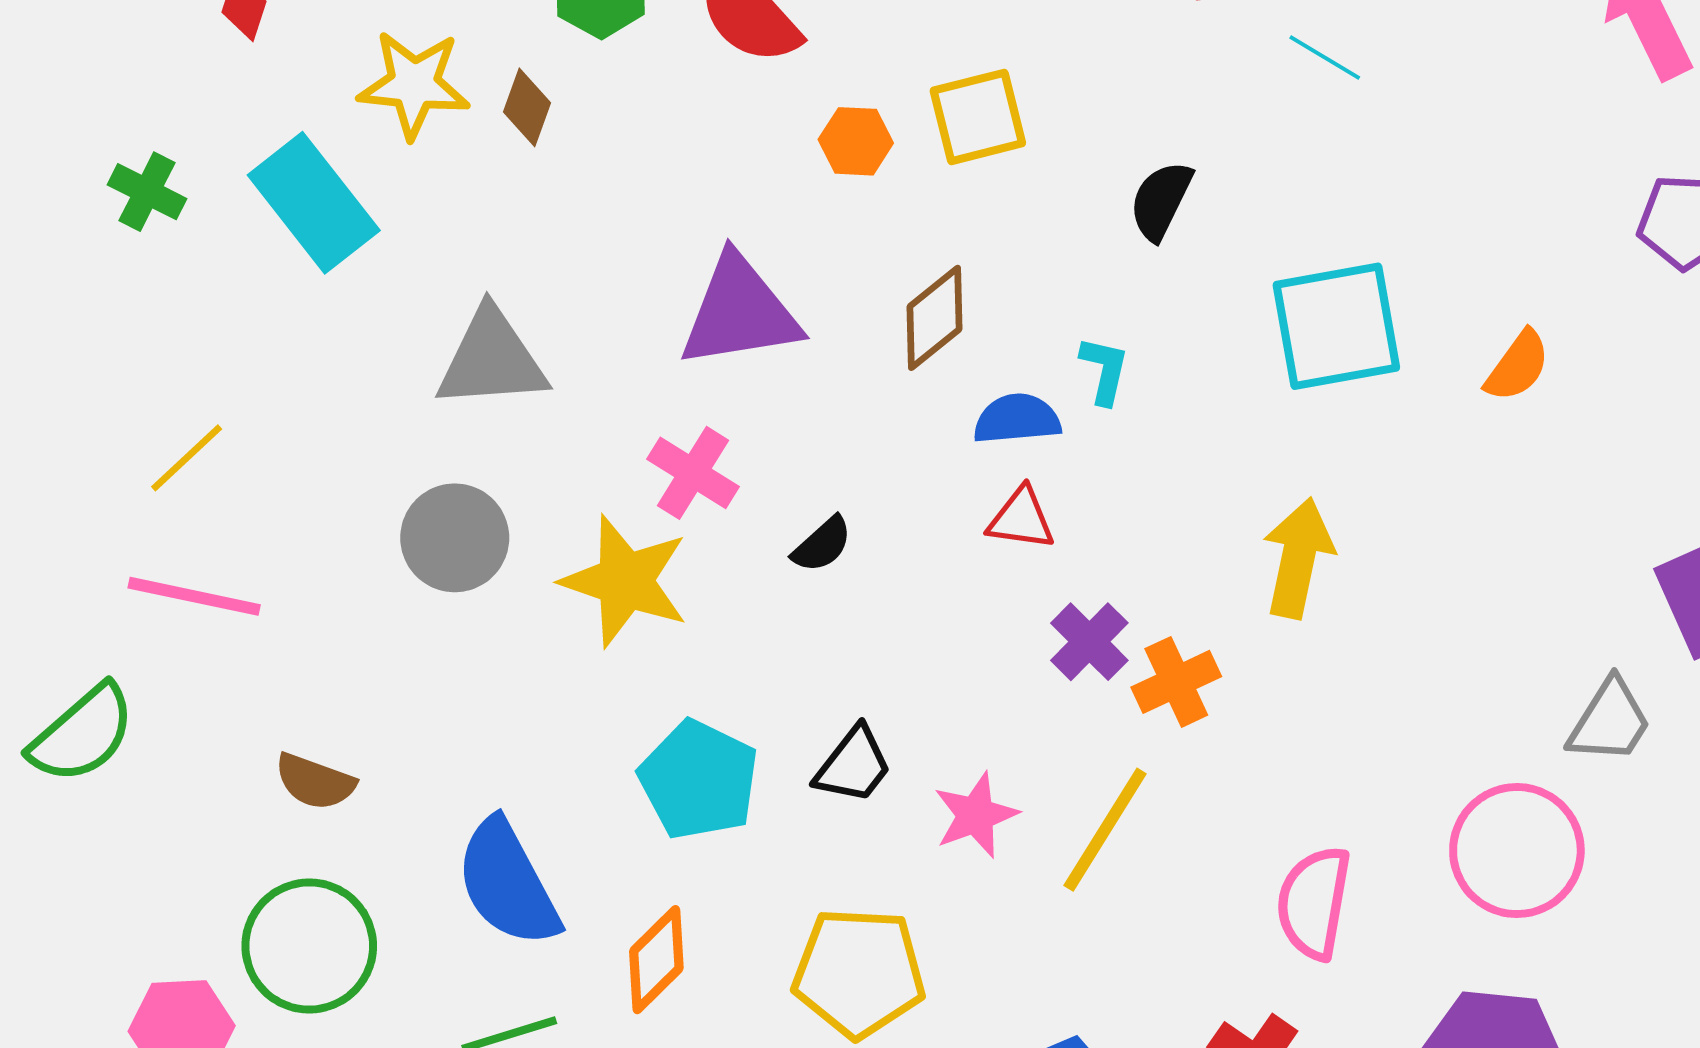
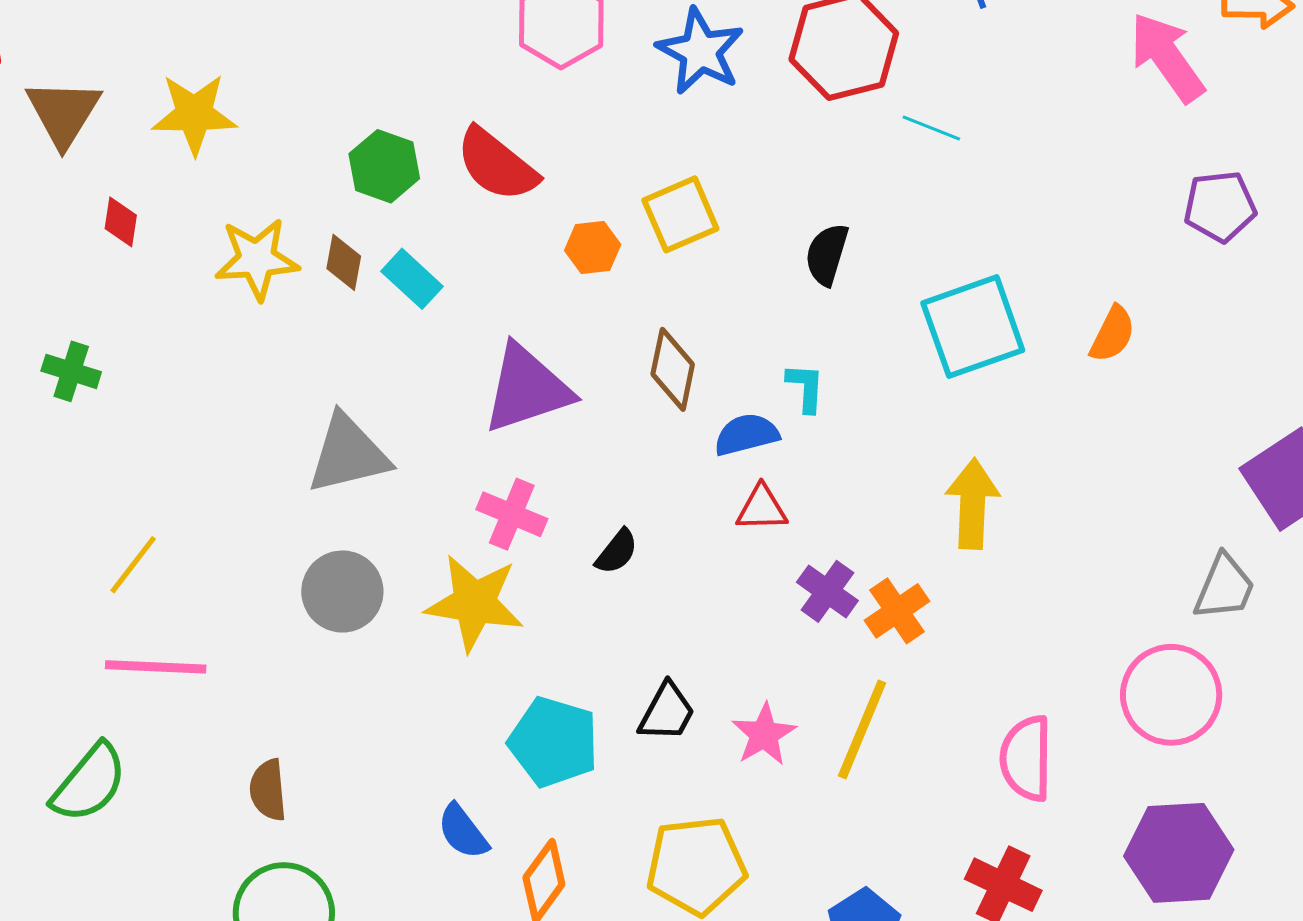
cyan rectangle: (314, 203) -> (412, 279), moved, size x0.6
brown diamond: (935, 318) -> (673, 369), turned -30
brown semicircle: (315, 782) -> (268, 790), turned 74
blue semicircle: (508, 883) -> (463, 832), moved, size x0.6

